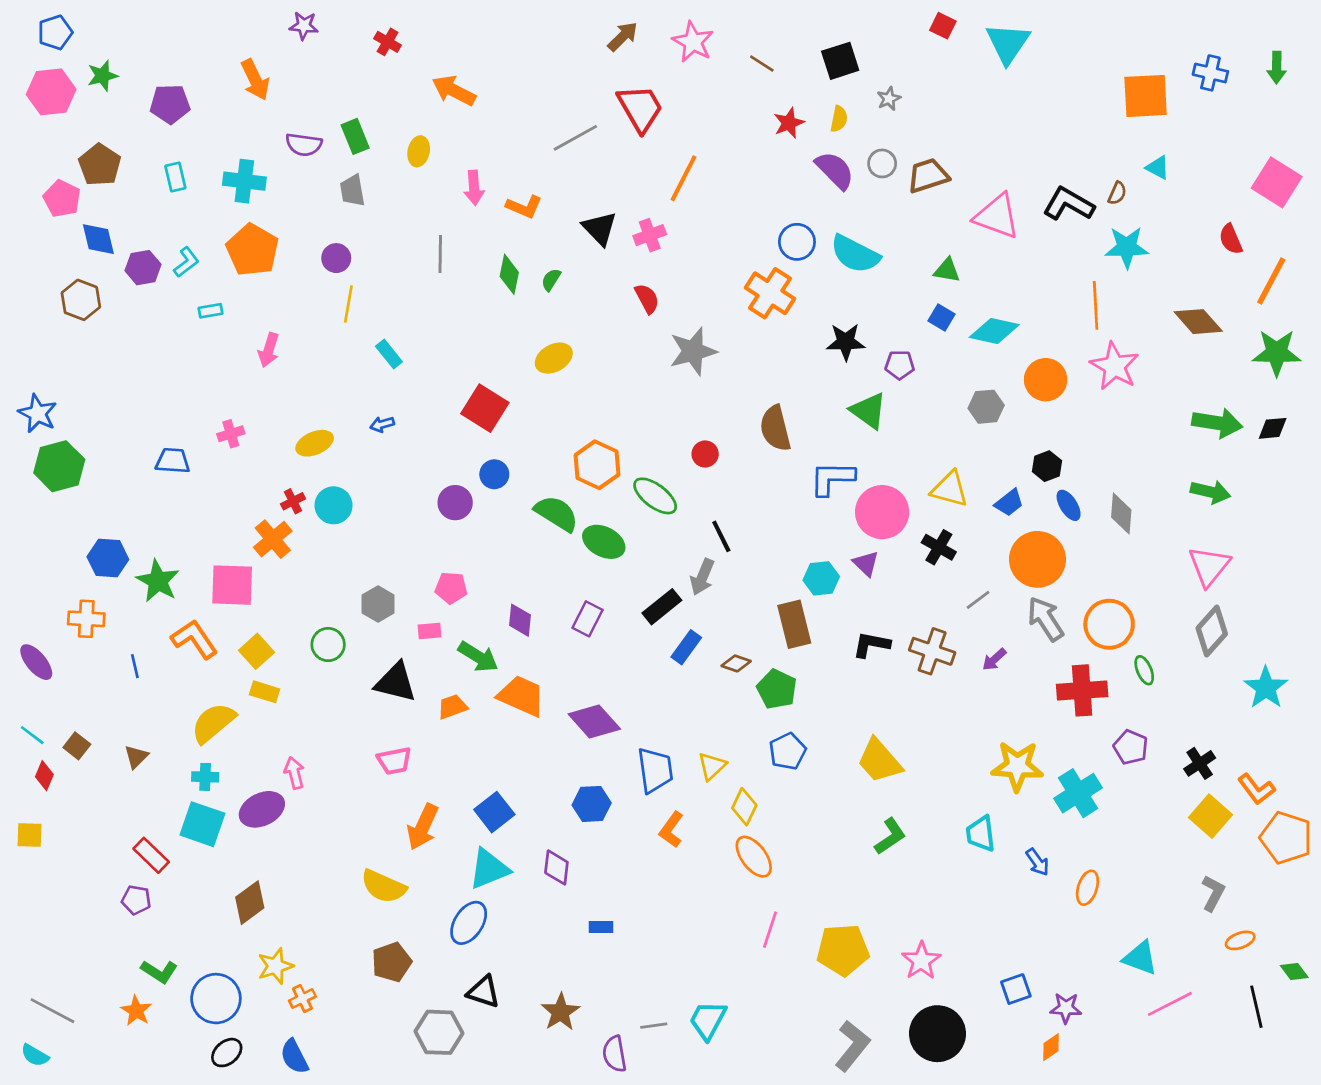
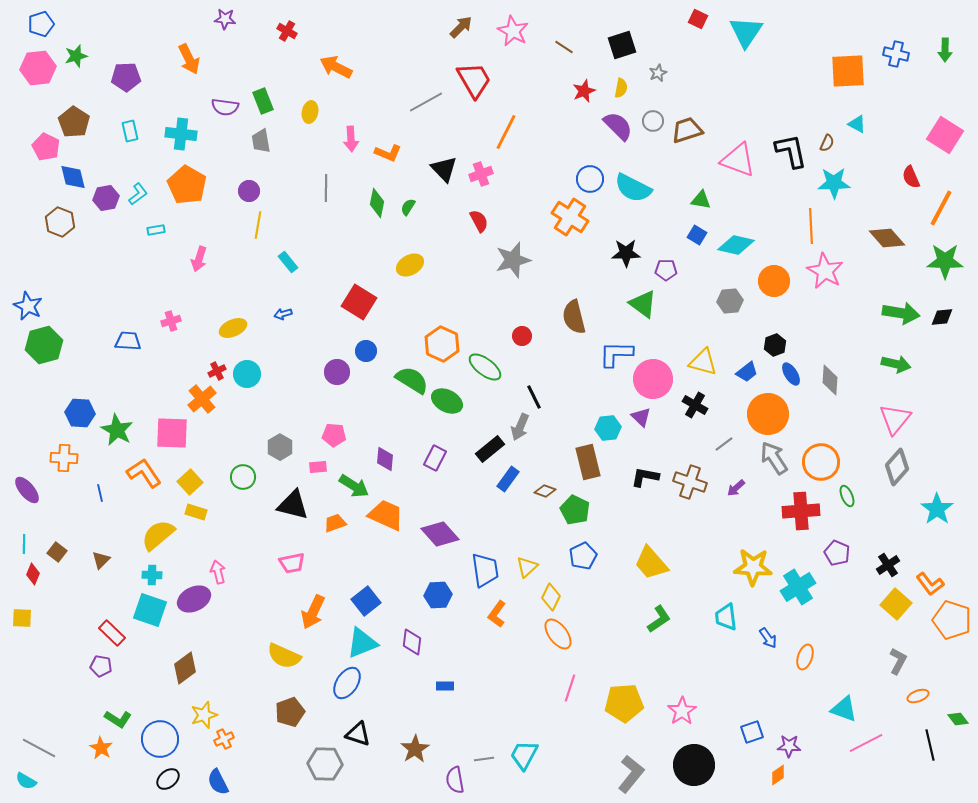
black L-shape: (1069, 204) -> (791, 151), turned 48
cyan line: (32, 735) -> (24, 544), turned 54

